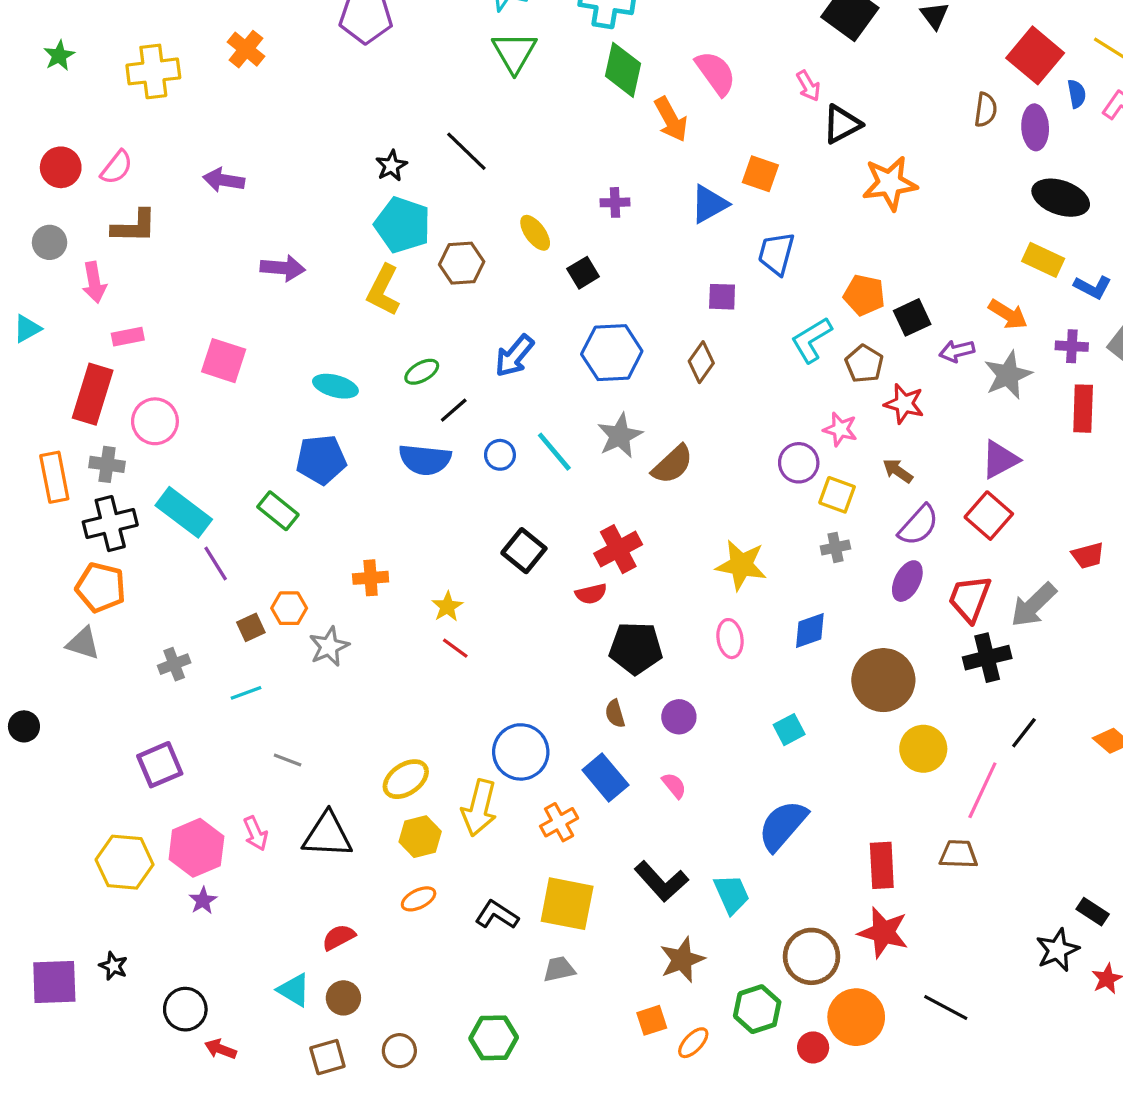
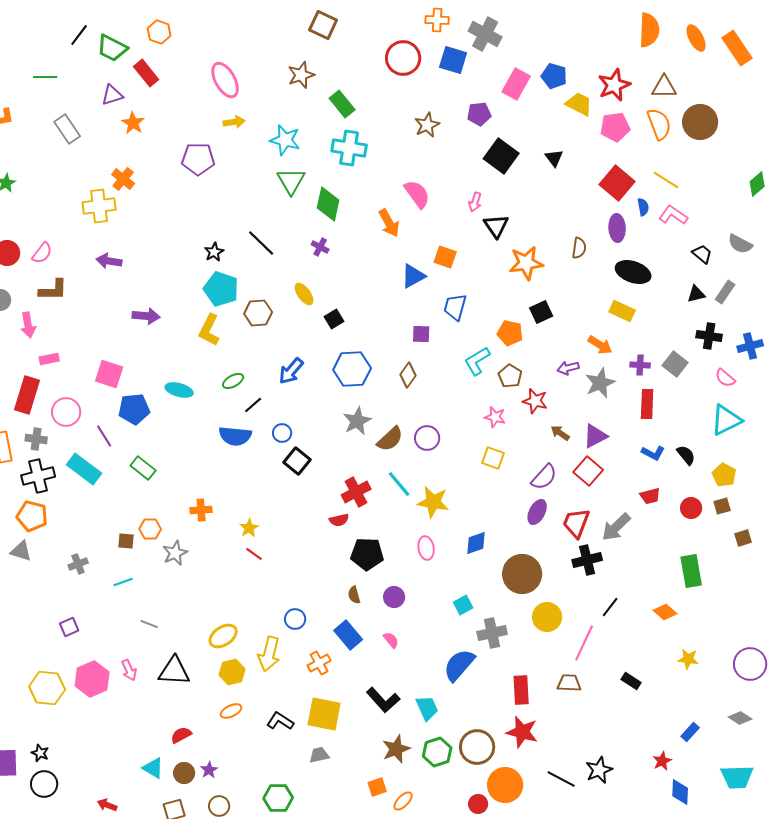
green diamond: (623, 70) -> (328, 204), moved
yellow cross: (153, 71) -> (99, 206), moved
pink arrow: (808, 86) -> (475, 202), turned 48
brown semicircle: (986, 110) -> (579, 248), moved
black triangle: (842, 124) -> (496, 226), turned -36
purple cross: (615, 202) -> (320, 247), moved, turned 30
blue L-shape: (1093, 287) -> (653, 453), moved
black square: (912, 317) -> (541, 312), moved
cyan line: (554, 452) -> (399, 484), moved
blue pentagon: (321, 460) -> (134, 409), moved
purple circle: (799, 463) -> (427, 438), moved
brown arrow: (898, 471) -> (560, 433), moved
gray cross: (835, 547) -> (492, 633), moved, size x1.6
black square: (524, 551) -> (297, 461), moved
purple line: (216, 563) -> (104, 436), moved
brown square: (251, 627) -> (126, 541), turned 30
blue circle: (521, 752) -> (295, 619), size x0.6
purple square: (160, 765) -> (69, 627), size x0.7
purple star: (203, 901) -> (209, 770), moved
black rectangle: (1093, 912) -> (631, 681), moved
black star: (1057, 950) -> (599, 770), moved
black circle: (185, 1009) -> (44, 784), moved
green hexagon: (757, 1009) -> (437, 752), moved

